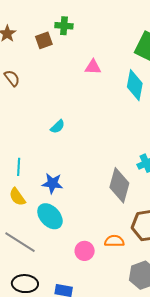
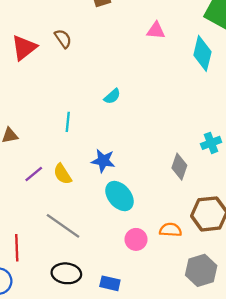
cyan line: (19, 167) -> (68, 122), moved
gray diamond: (119, 185) -> (179, 167), size x0.7
cyan ellipse: (50, 216) -> (119, 196), moved

